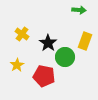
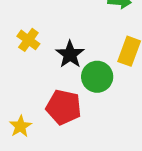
yellow star: (17, 65) -> (20, 126), moved

